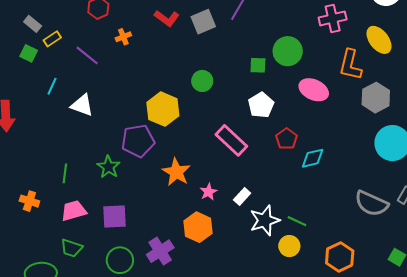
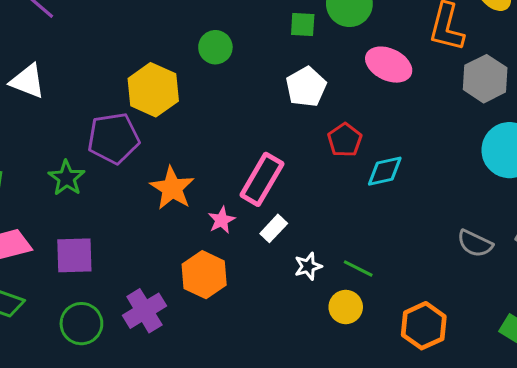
pink rectangle: (231, 140) -> (262, 179), moved, turned 76
gray semicircle: (371, 203) -> (475, 243), size x0.7
white star: (265, 220) -> (308, 266), size x0.6

